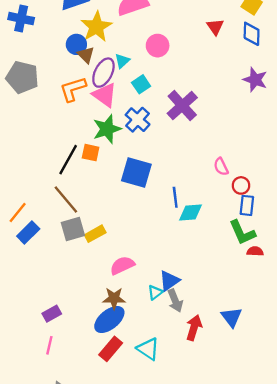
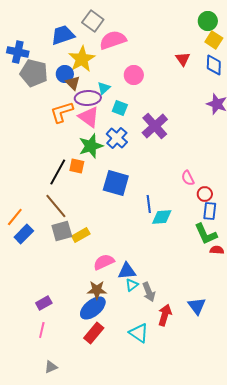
purple ellipse: (103, 73) -> (88, 98), turned 60
gray pentagon: (22, 77) -> (34, 73), moved
cyan square: (141, 84) -> (120, 108), turned -35
blue triangle: (169, 281) -> (127, 271), moved, turned 30
cyan triangle: (148, 349) -> (139, 333), moved

